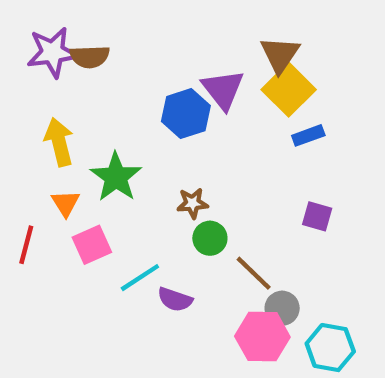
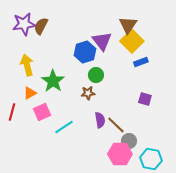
brown semicircle: (90, 57) -> (41, 26), turned 120
orange triangle: (66, 203) -> (30, 93), turned 32
green circle: (210, 238) -> (96, 75), moved
purple semicircle: (175, 299) -> (100, 120), moved, turned -119

